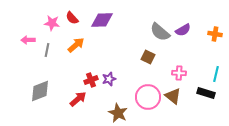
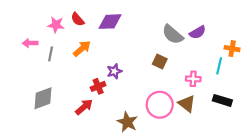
orange cross: (215, 34) -> (232, 49), moved
cyan line: (216, 74) -> (219, 66), moved
purple star: (109, 79) -> (114, 71), moved

